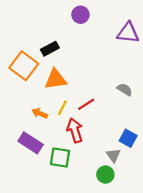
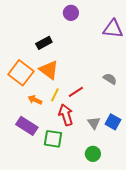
orange square: (24, 66) -> (21, 73), moved
orange triangle: (56, 79) -> (49, 70), turned 45
gray triangle: (113, 155) -> (94, 123), moved

